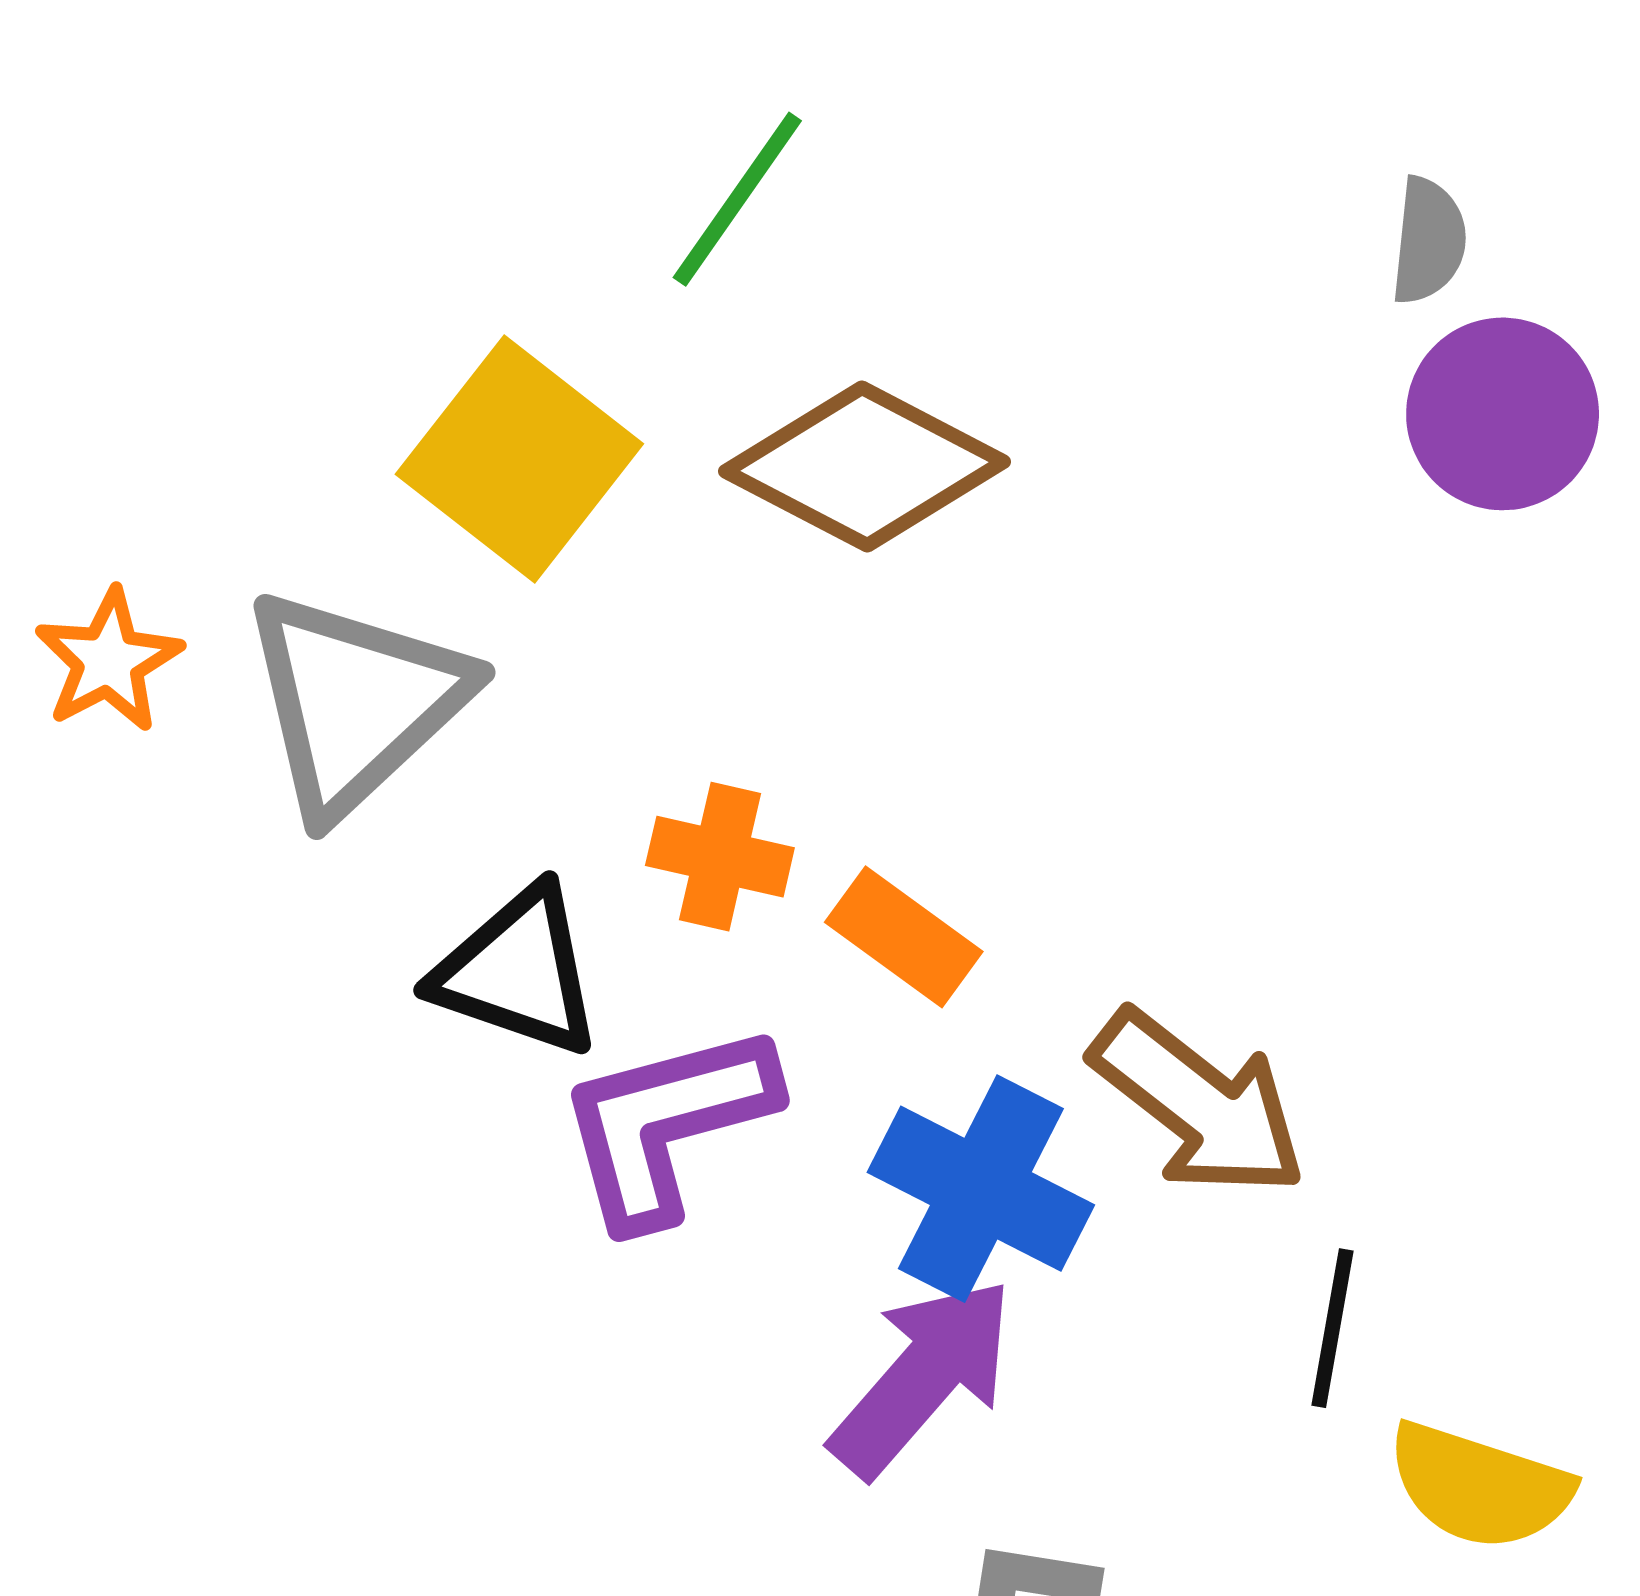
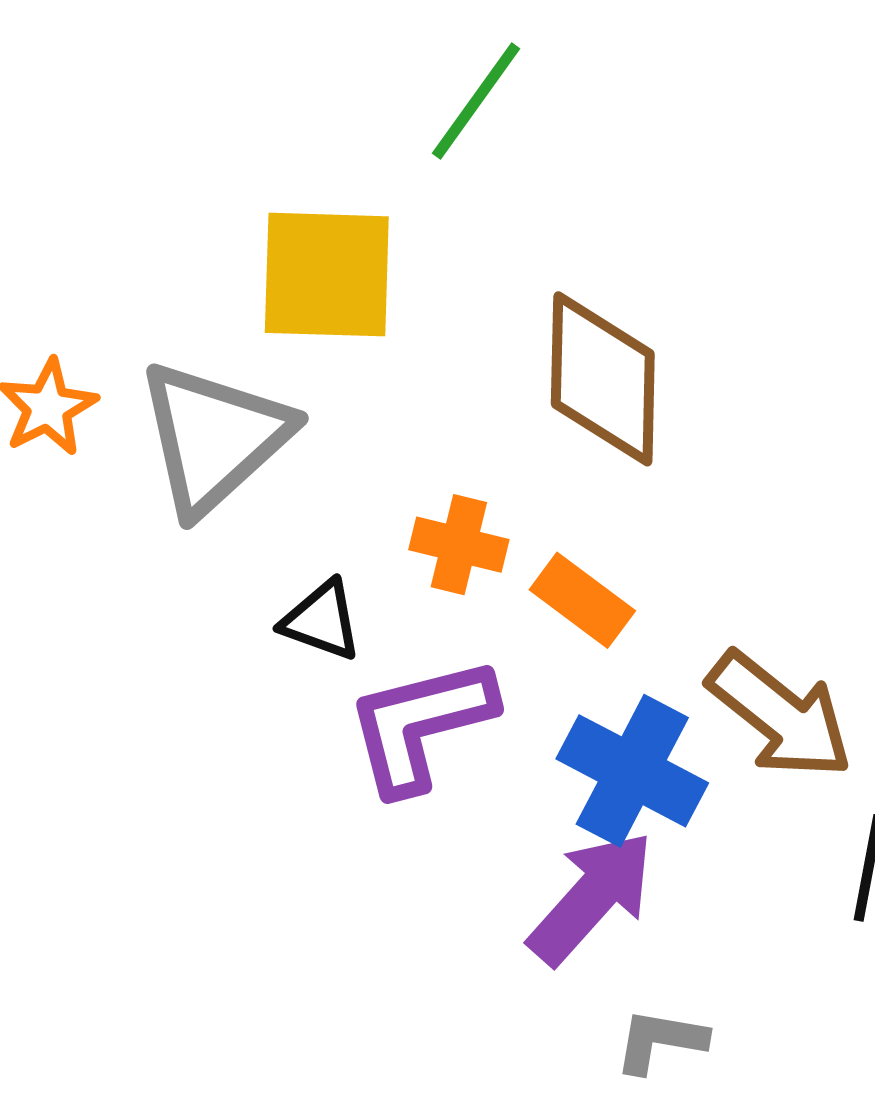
yellow square: (519, 459) -> (327, 275), turned -37
brown diamond: (865, 467) -> (603, 379), moved, turned 63
black triangle: (518, 972) -> (322, 621), size x0.7

